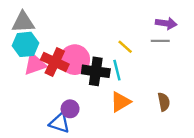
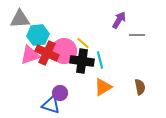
purple arrow: (166, 23) -> (119, 20), moved, turned -66
cyan hexagon: (26, 44) -> (38, 35), moved
yellow line: (125, 47) -> (83, 43), moved

